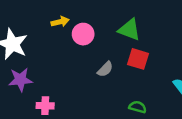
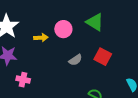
yellow arrow: (60, 22) -> (41, 38), moved
green triangle: (129, 30) -> (95, 22), moved

